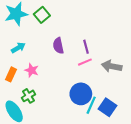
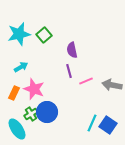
purple semicircle: (58, 46) -> (72, 50), moved
purple line: (86, 47) -> (69, 71), moved
pink star: (32, 70) -> (34, 89), size x1.5
blue circle: (81, 94) -> (47, 112), moved

